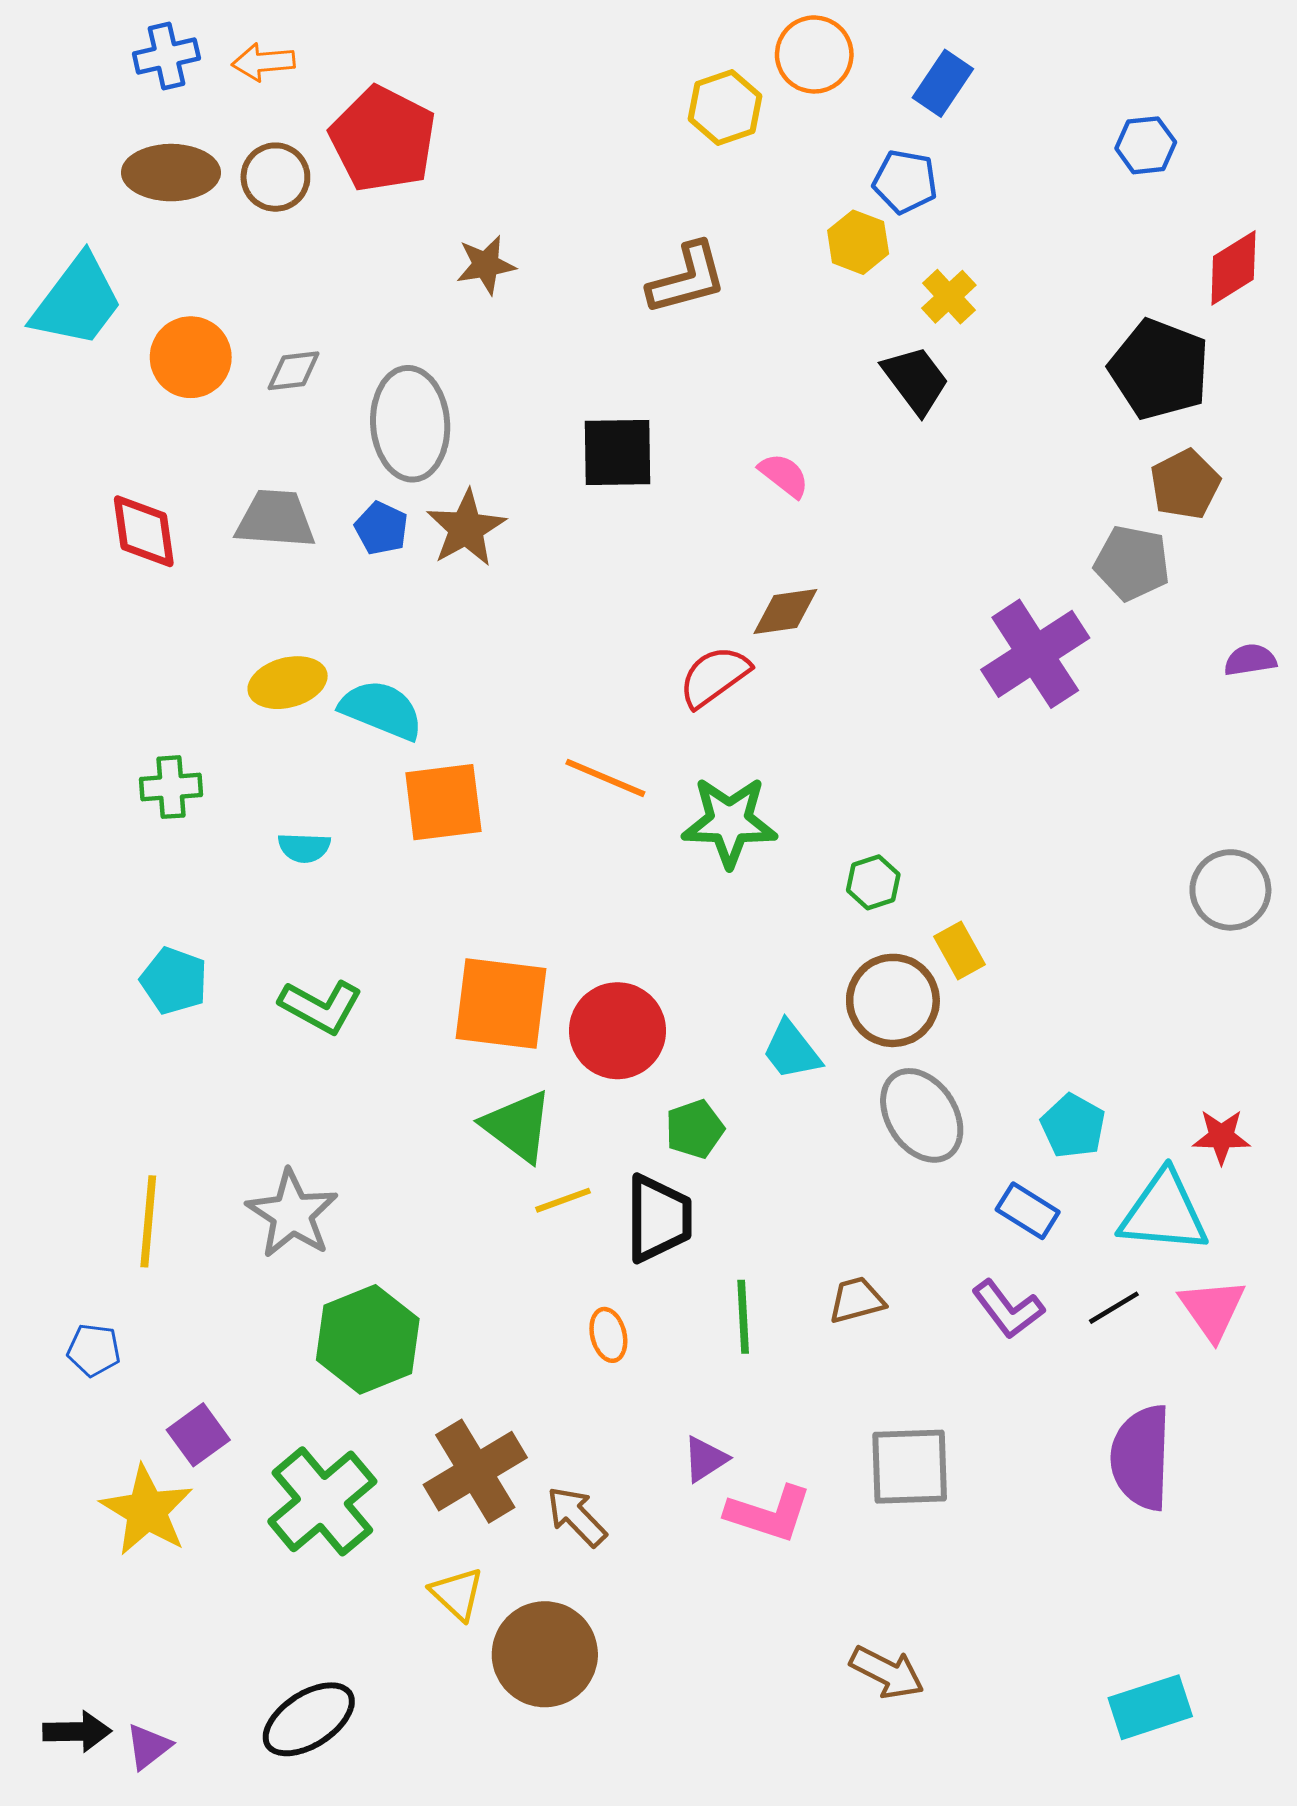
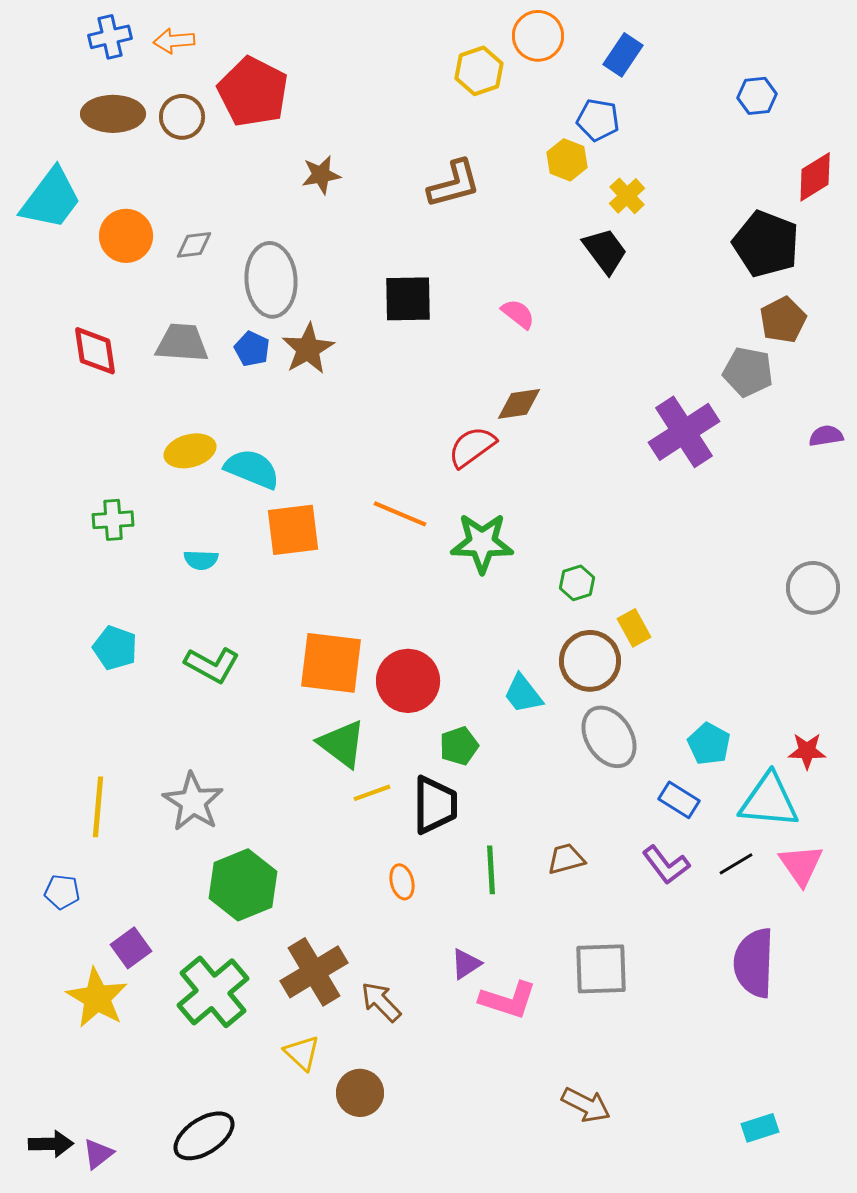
brown circle: (545, 1654) -> (360, 1093), size x0.7
cyan rectangle: (1150, 1707) -> (760, 1128), size x0.7

